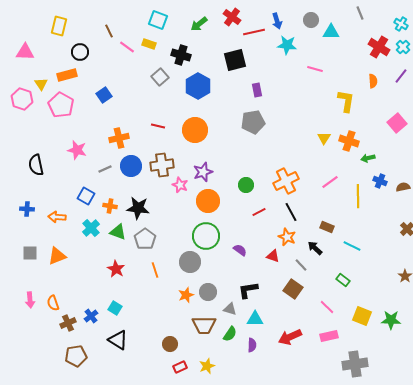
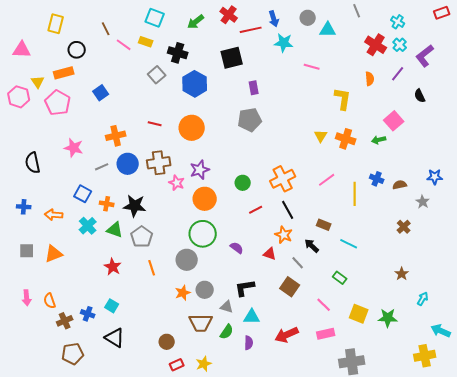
green arrow: (368, 158) -> (379, 140), moved
blue cross: (91, 316) -> (88, 314), turned -32

